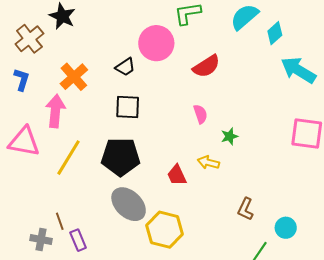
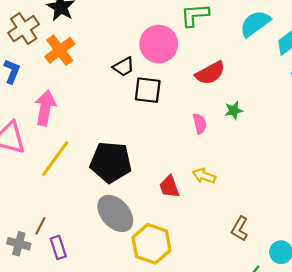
orange cross: (74, 77) -> (60, 50), moved
black square: (128, 107) -> (148, 90), moved
green star: (229, 136) -> (234, 110), moved
brown line: (60, 221) -> (40, 226), turned 42

